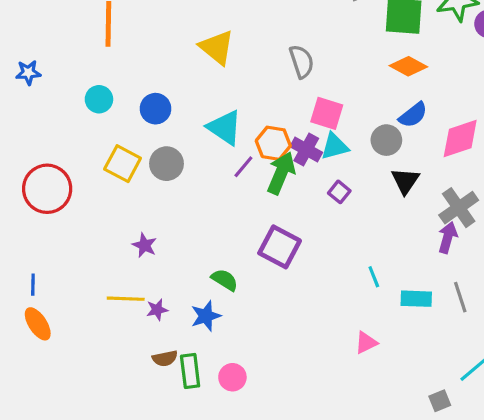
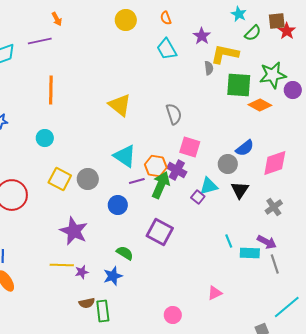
orange diamond: (408, 66) -> (260, 105), moved
blue circle: (156, 109) -> (118, 205), moved
cyan triangle: (335, 146) -> (209, 186), moved
purple line: (243, 167) -> (137, 181), turned 35
gray cross: (459, 208) -> (274, 207), size x0.7
purple arrow: (448, 237) -> (267, 242), moved, turned 102
purple star: (145, 245) -> (74, 231), size x1.8
cyan line: (374, 277) -> (229, 241), moved
cyan rectangle: (416, 299) -> (250, 253), moved
pink circle: (232, 377) -> (173, 315), moved

